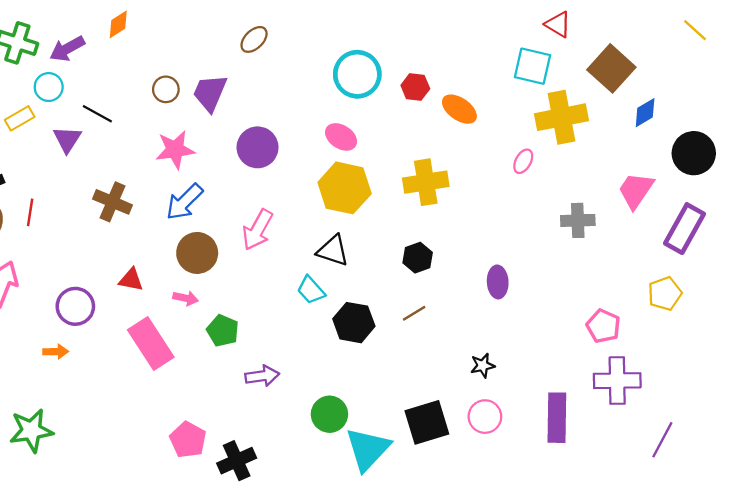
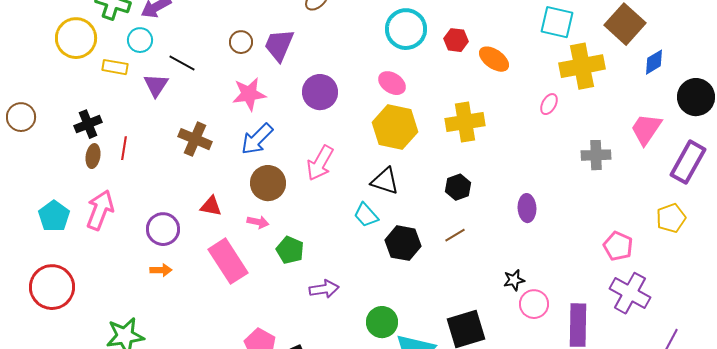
yellow rectangle: (20, 118) -> (115, 67), turned 40
orange arrow: (56, 352) -> (161, 270), moved
purple cross: (617, 381) -> (630, 293), turned 30
pink circle: (485, 417) -> (534, 304), moved

